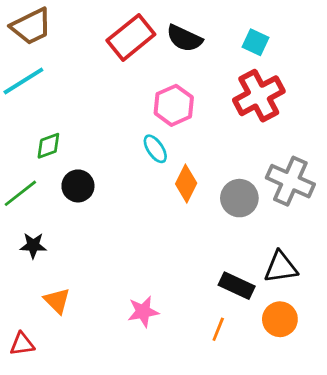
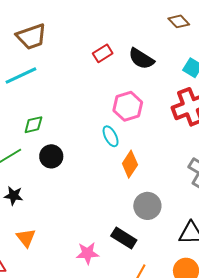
red rectangle: (131, 37) -> (103, 53), size x0.6
gray circle: (239, 198) -> (147, 206), moved
black rectangle: (237, 286) -> (124, 238), moved

